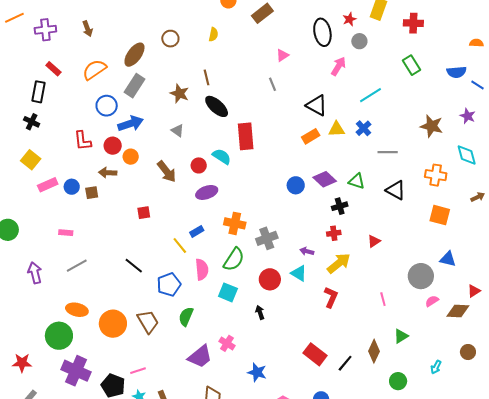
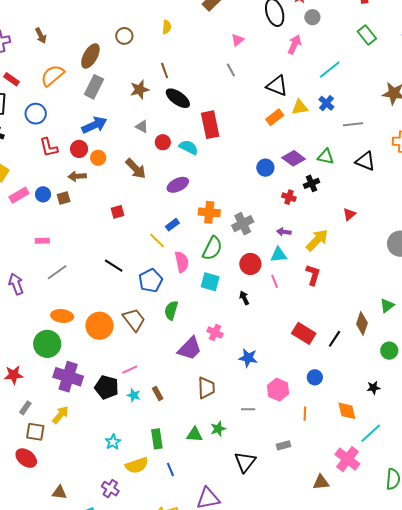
brown star: (180, 94) -> (140, 90), turned -30
blue circle: (107, 106) -> (36, 114), moved
red circle: (199, 165) -> (163, 142), moved
red cross: (334, 233) -> (289, 197), moved, turned 32
cyan triangle: (299, 273) -> (278, 255), turned -30
pink line: (383, 299) -> (275, 281), moved

